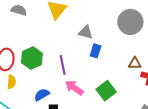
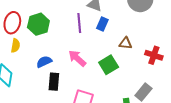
brown triangle: (135, 63) -> (125, 43), moved
purple line: (63, 65) -> (79, 23), moved

